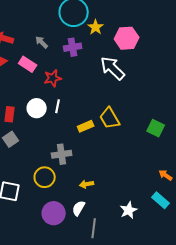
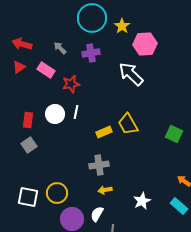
yellow star: (96, 27) -> (122, 26), moved
gray cross: (62, 154) -> (99, 165), moved
yellow circle: (45, 177) -> (57, 193), moved
white star: (129, 210) -> (142, 201), moved

